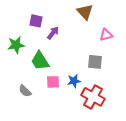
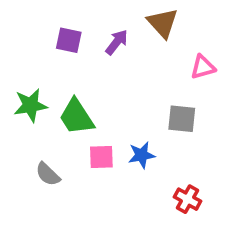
purple arrow: (53, 33) -> (117, 42), moved
green star: (16, 45) -> (31, 105), moved
red cross: (93, 97) -> (188, 199), moved, size x0.6

